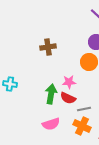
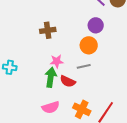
pink star: (69, 82) -> (57, 61), moved
gray line: (84, 109) -> (84, 66), moved

